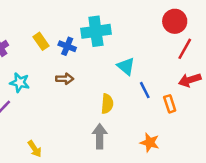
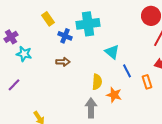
yellow rectangle: (41, 41) -> (48, 19), moved
cyan star: (20, 83) -> (24, 54), moved
orange star: (150, 143) -> (114, 95), moved

